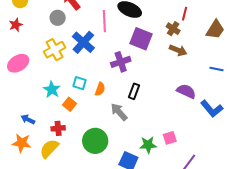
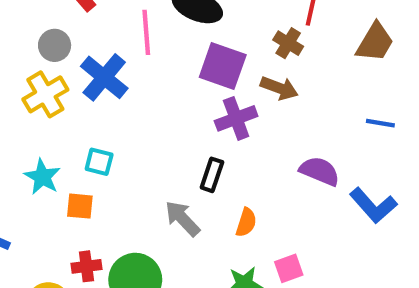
gray circle: (58, 18) -> (55, 45), moved
brown arrow: (178, 50) -> (279, 88), moved
purple cross: (121, 62) -> (236, 118), moved
orange semicircle: (100, 89) -> (246, 222), moved
orange square: (69, 104) -> (80, 206), turned -32
red cross: (58, 128) -> (86, 266), moved

